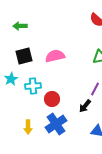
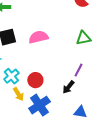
cyan cross: (33, 86) -> (11, 76), moved, turned -35
yellow arrow: (28, 127) -> (18, 94), moved, turned -32

